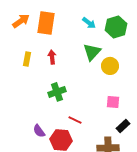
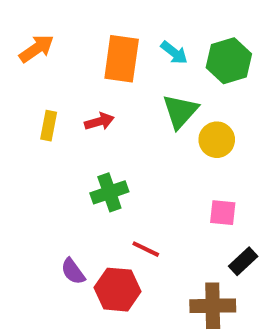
orange rectangle: (46, 23) -> (122, 59), moved
red arrow: (52, 57) -> (99, 122), turned 80

